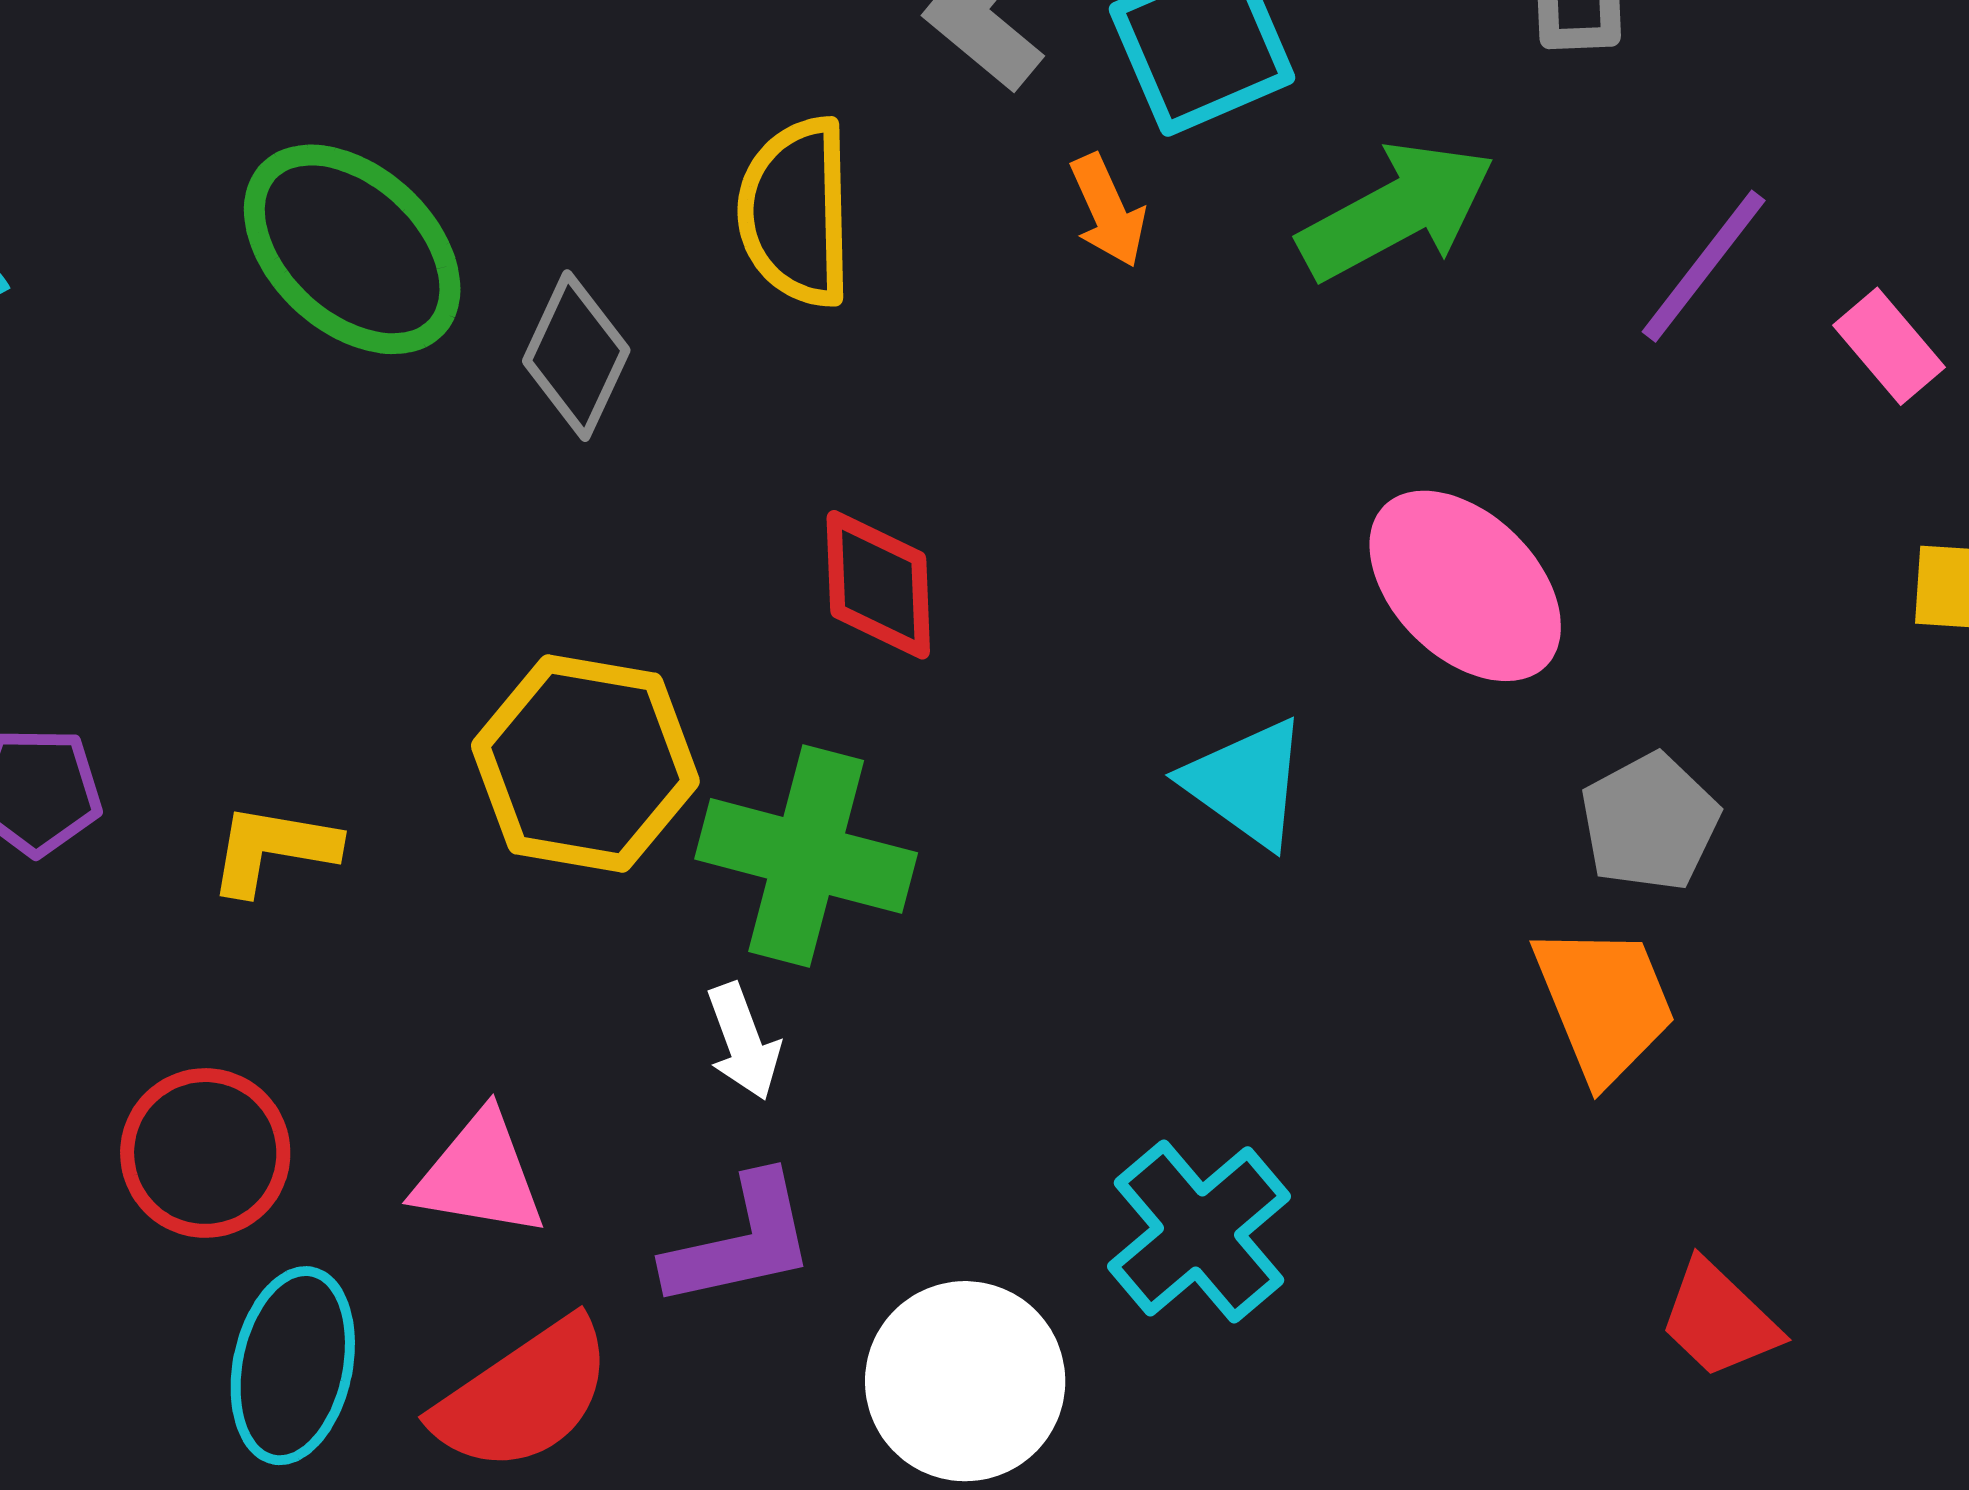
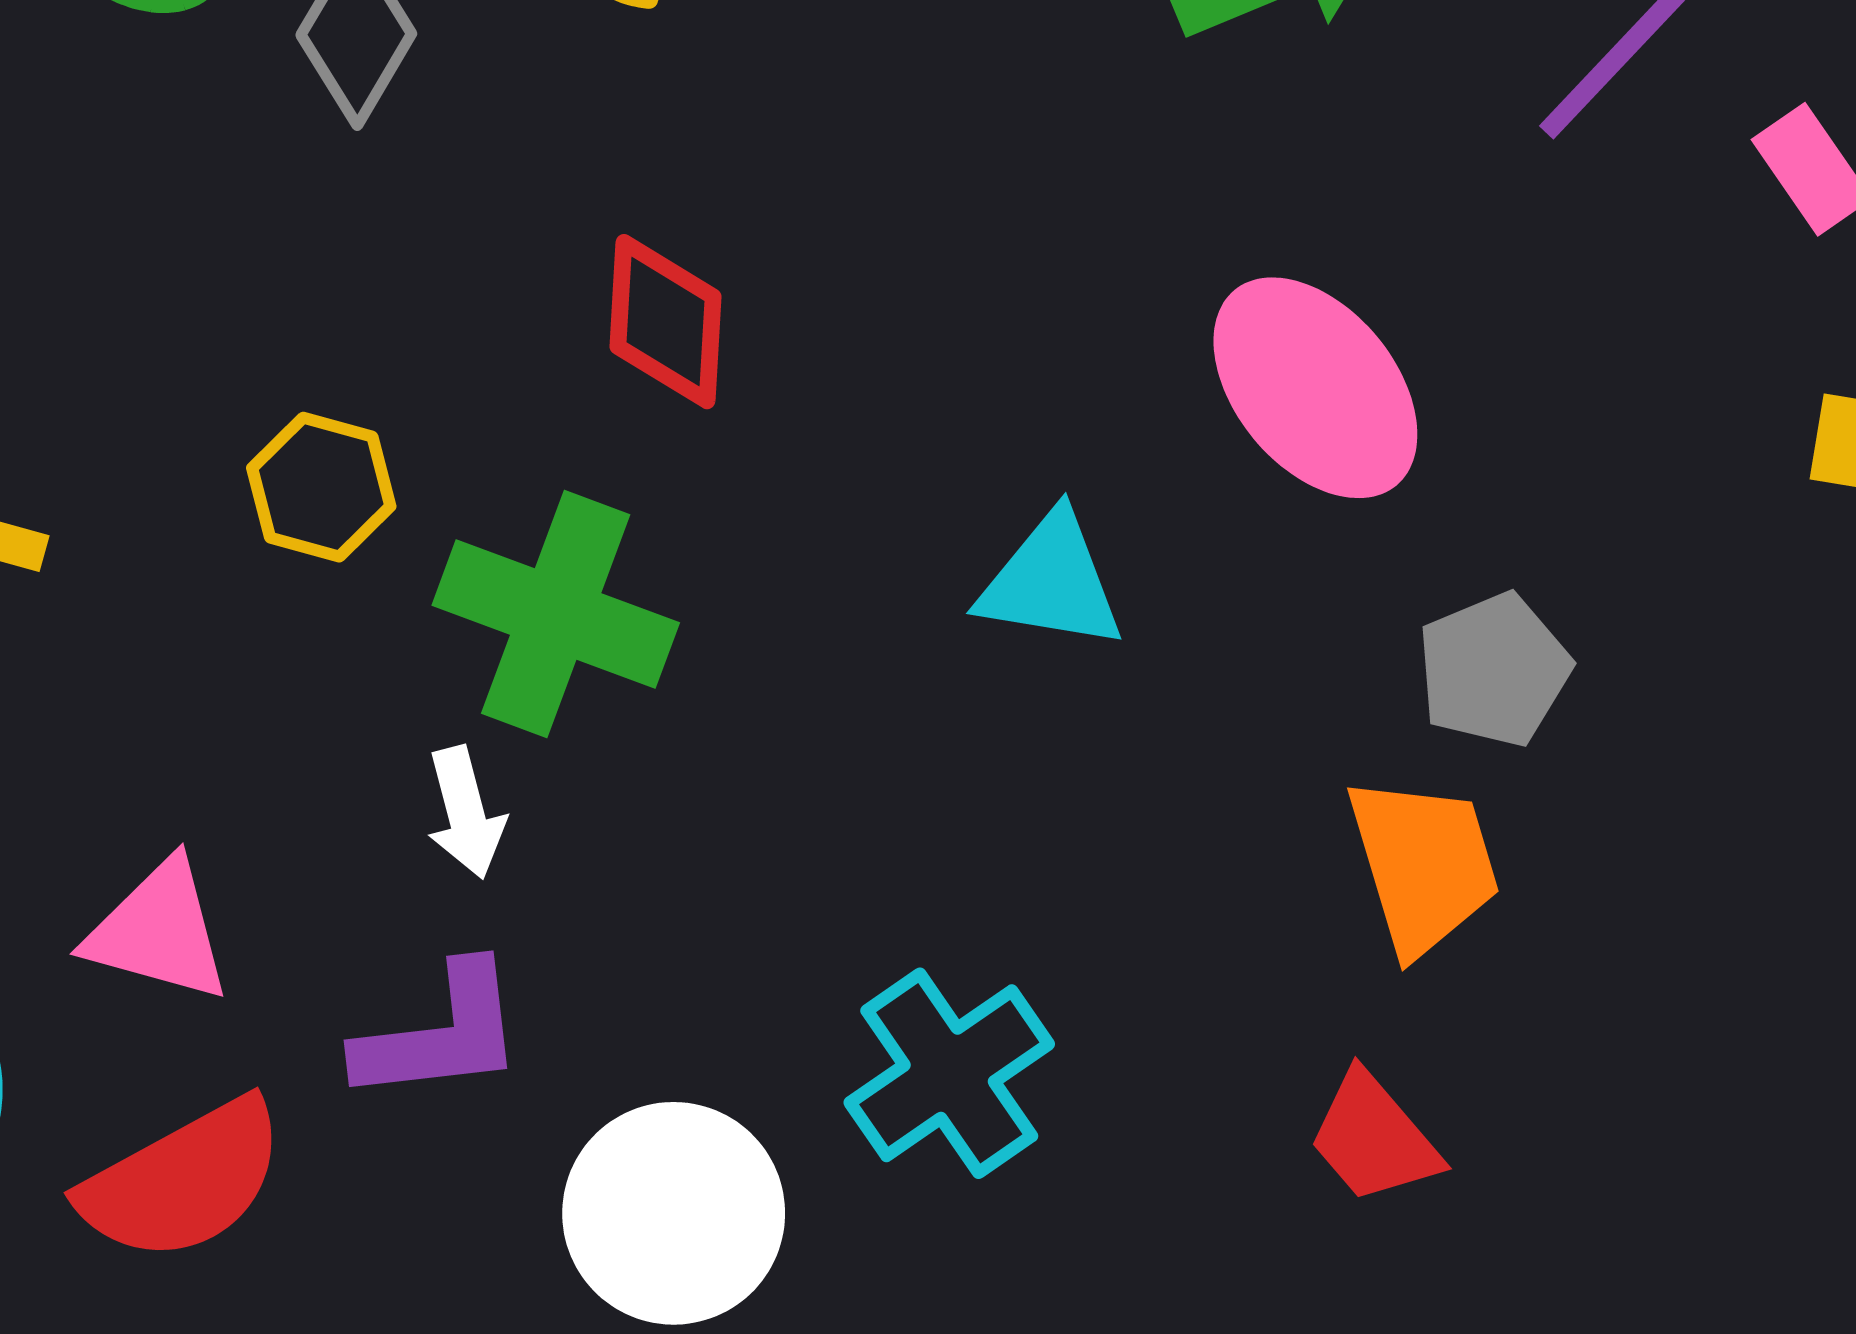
yellow hexagon: (585, 763) -> (321, 487), size x0.6
cyan triangle: (1246, 783) -> (1051, 582), turned -32
red trapezoid: (1719, 1320) -> (1374, 1138), moved

